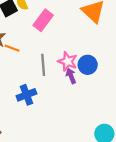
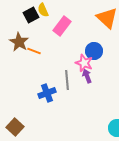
gray line: (43, 65) -> (67, 80), moved
blue circle: (88, 65) -> (94, 51), moved

